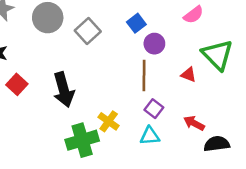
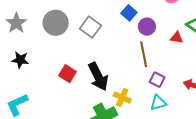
red triangle: (189, 75) -> (177, 38), moved
red square: (17, 84) -> (68, 74), moved
black arrow: (64, 90) -> (98, 77), moved

